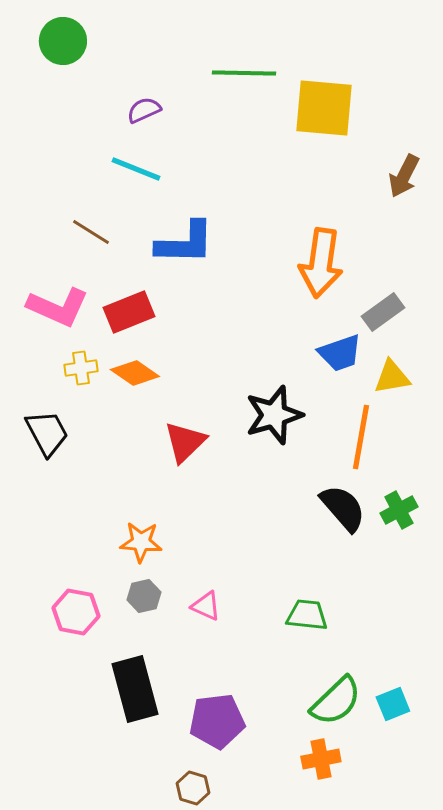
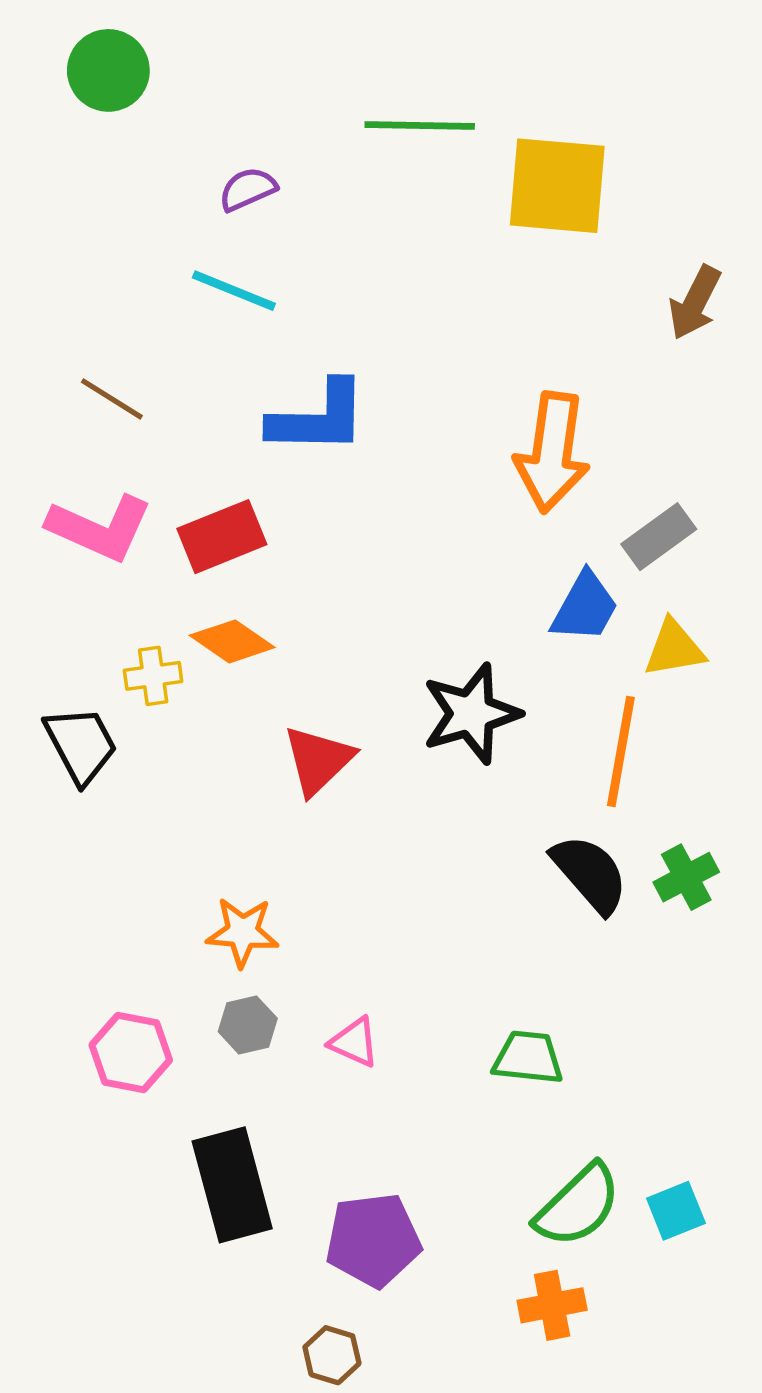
brown line: (91, 232) -> (112, 399), moved
blue trapezoid: (340, 353) -> (585, 607), turned -42
yellow cross: (81, 368) -> (153, 676), moved

